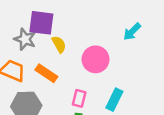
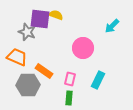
yellow semicircle: (59, 44) -> (56, 15), moved, turned -40
orange rectangle: (46, 73) -> (44, 71), moved

